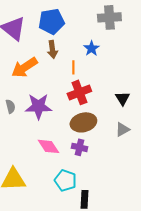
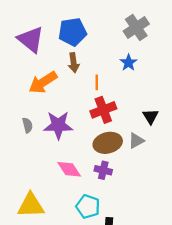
gray cross: (109, 17) -> (136, 27), turned -30
blue star: (91, 48) -> (129, 63), moved
gray triangle: (122, 129) -> (136, 141), moved

